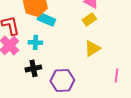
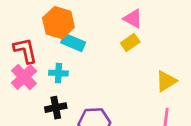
yellow triangle: (92, 48) -> (166, 81), moved

